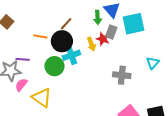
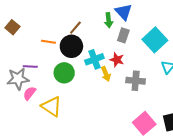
cyan square: (133, 24) -> (155, 40), moved, turned -30
red star: (103, 39) -> (117, 60), moved
yellow arrow: (91, 44) -> (106, 74), moved
cyan cross: (71, 55) -> (94, 59), moved

